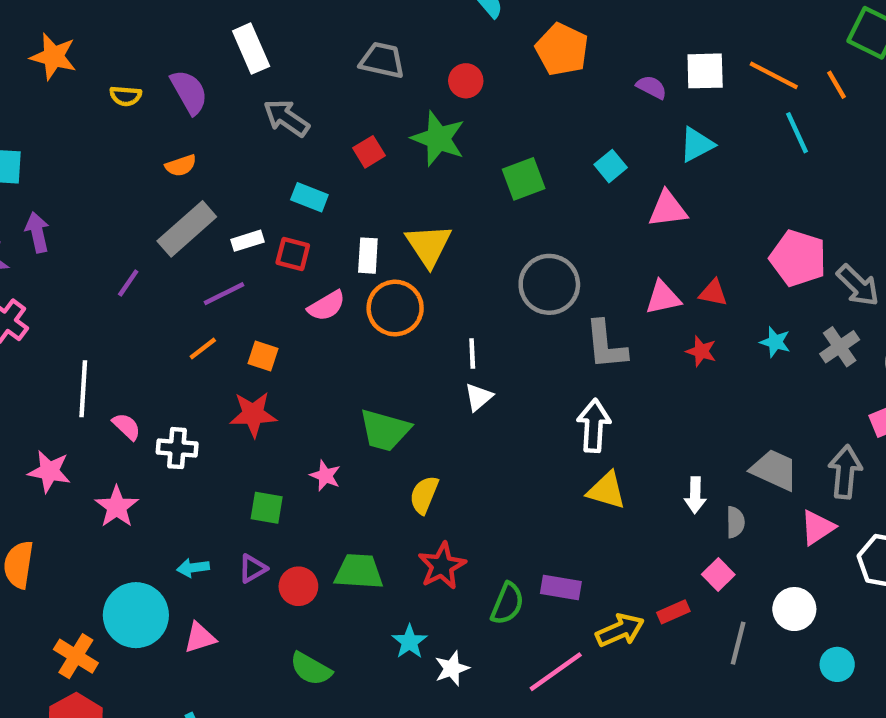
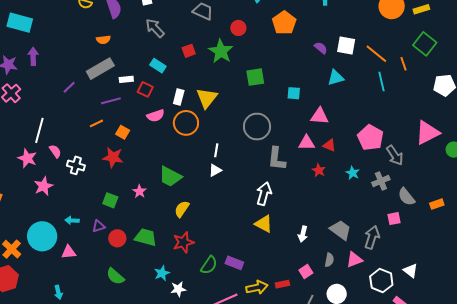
cyan square: (611, 166) -> (294, 93), moved, turned 32
pink triangle: (668, 209) -> (319, 116), moved
pink star: (49, 471) -> (27, 158), moved
gray semicircle: (735, 522) -> (329, 260), moved

